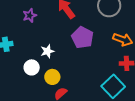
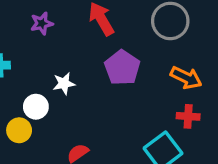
yellow circle: (52, 77) -> (19, 130), moved

